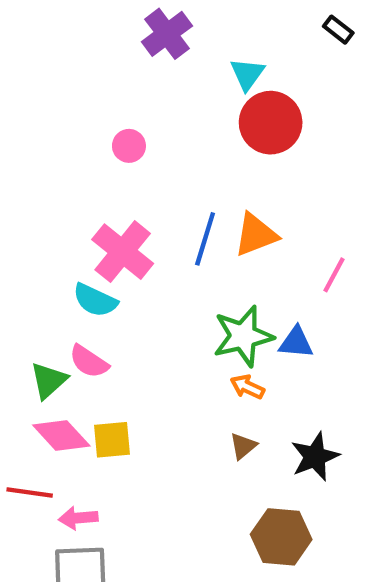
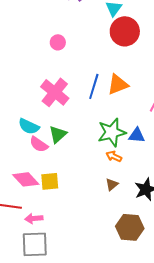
cyan semicircle: (95, 300) -> (29, 126), moved
green triangle: (49, 381) -> (58, 134), moved

